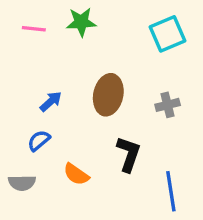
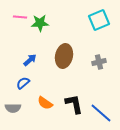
green star: (81, 22) -> (40, 23), moved
black L-shape: (129, 154) -> (74, 104), moved, turned -30
blue line: (171, 191) -> (101, 113), turned -40

